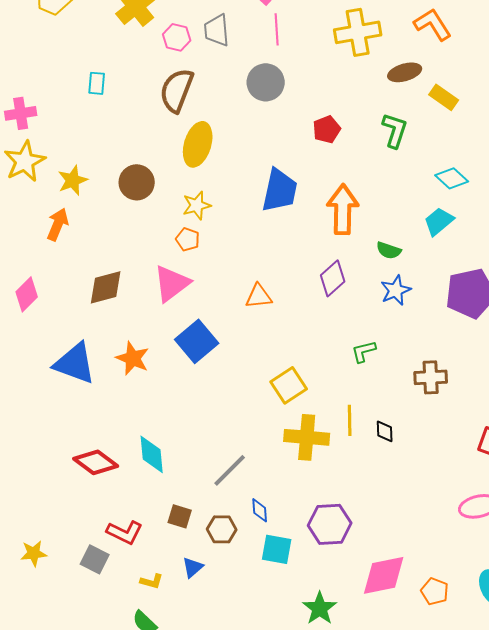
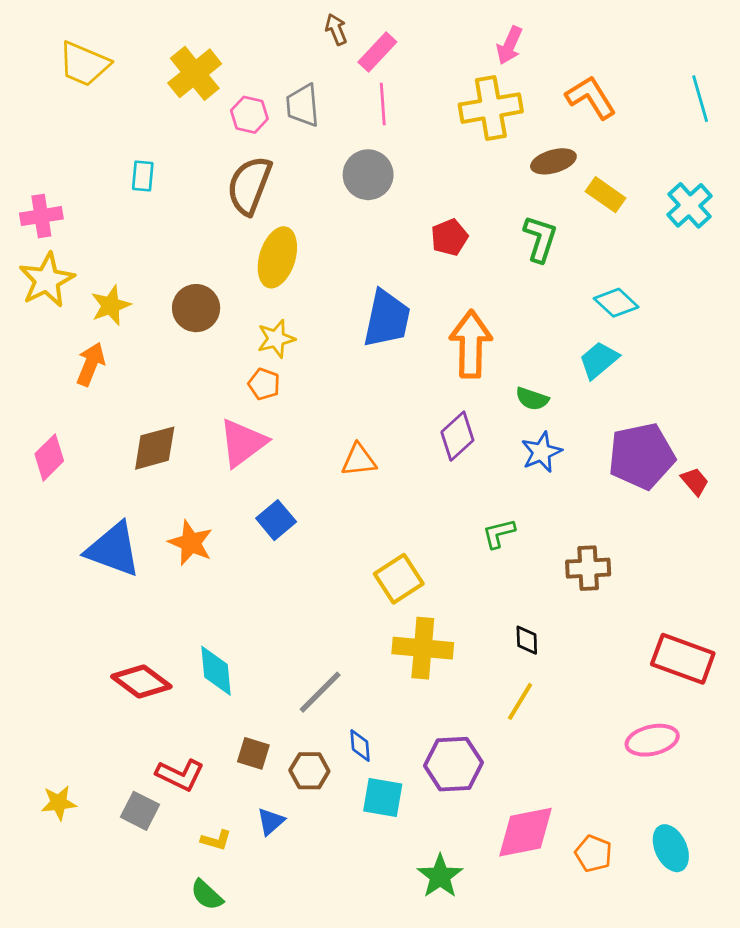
blue square: (197, 341) -> (276, 520), size x0.7
yellow line: (350, 420) -> (520, 701), moved, turned 32

